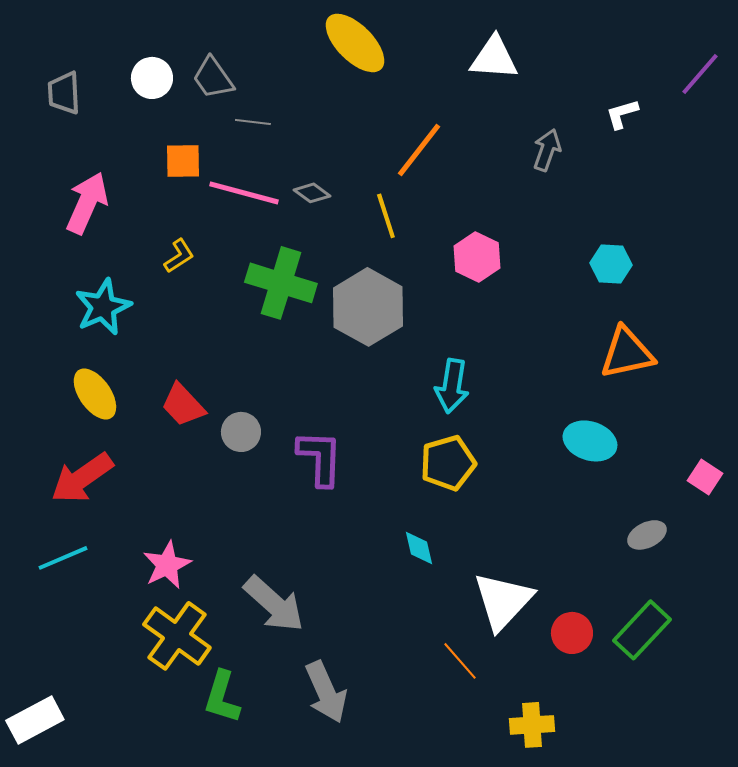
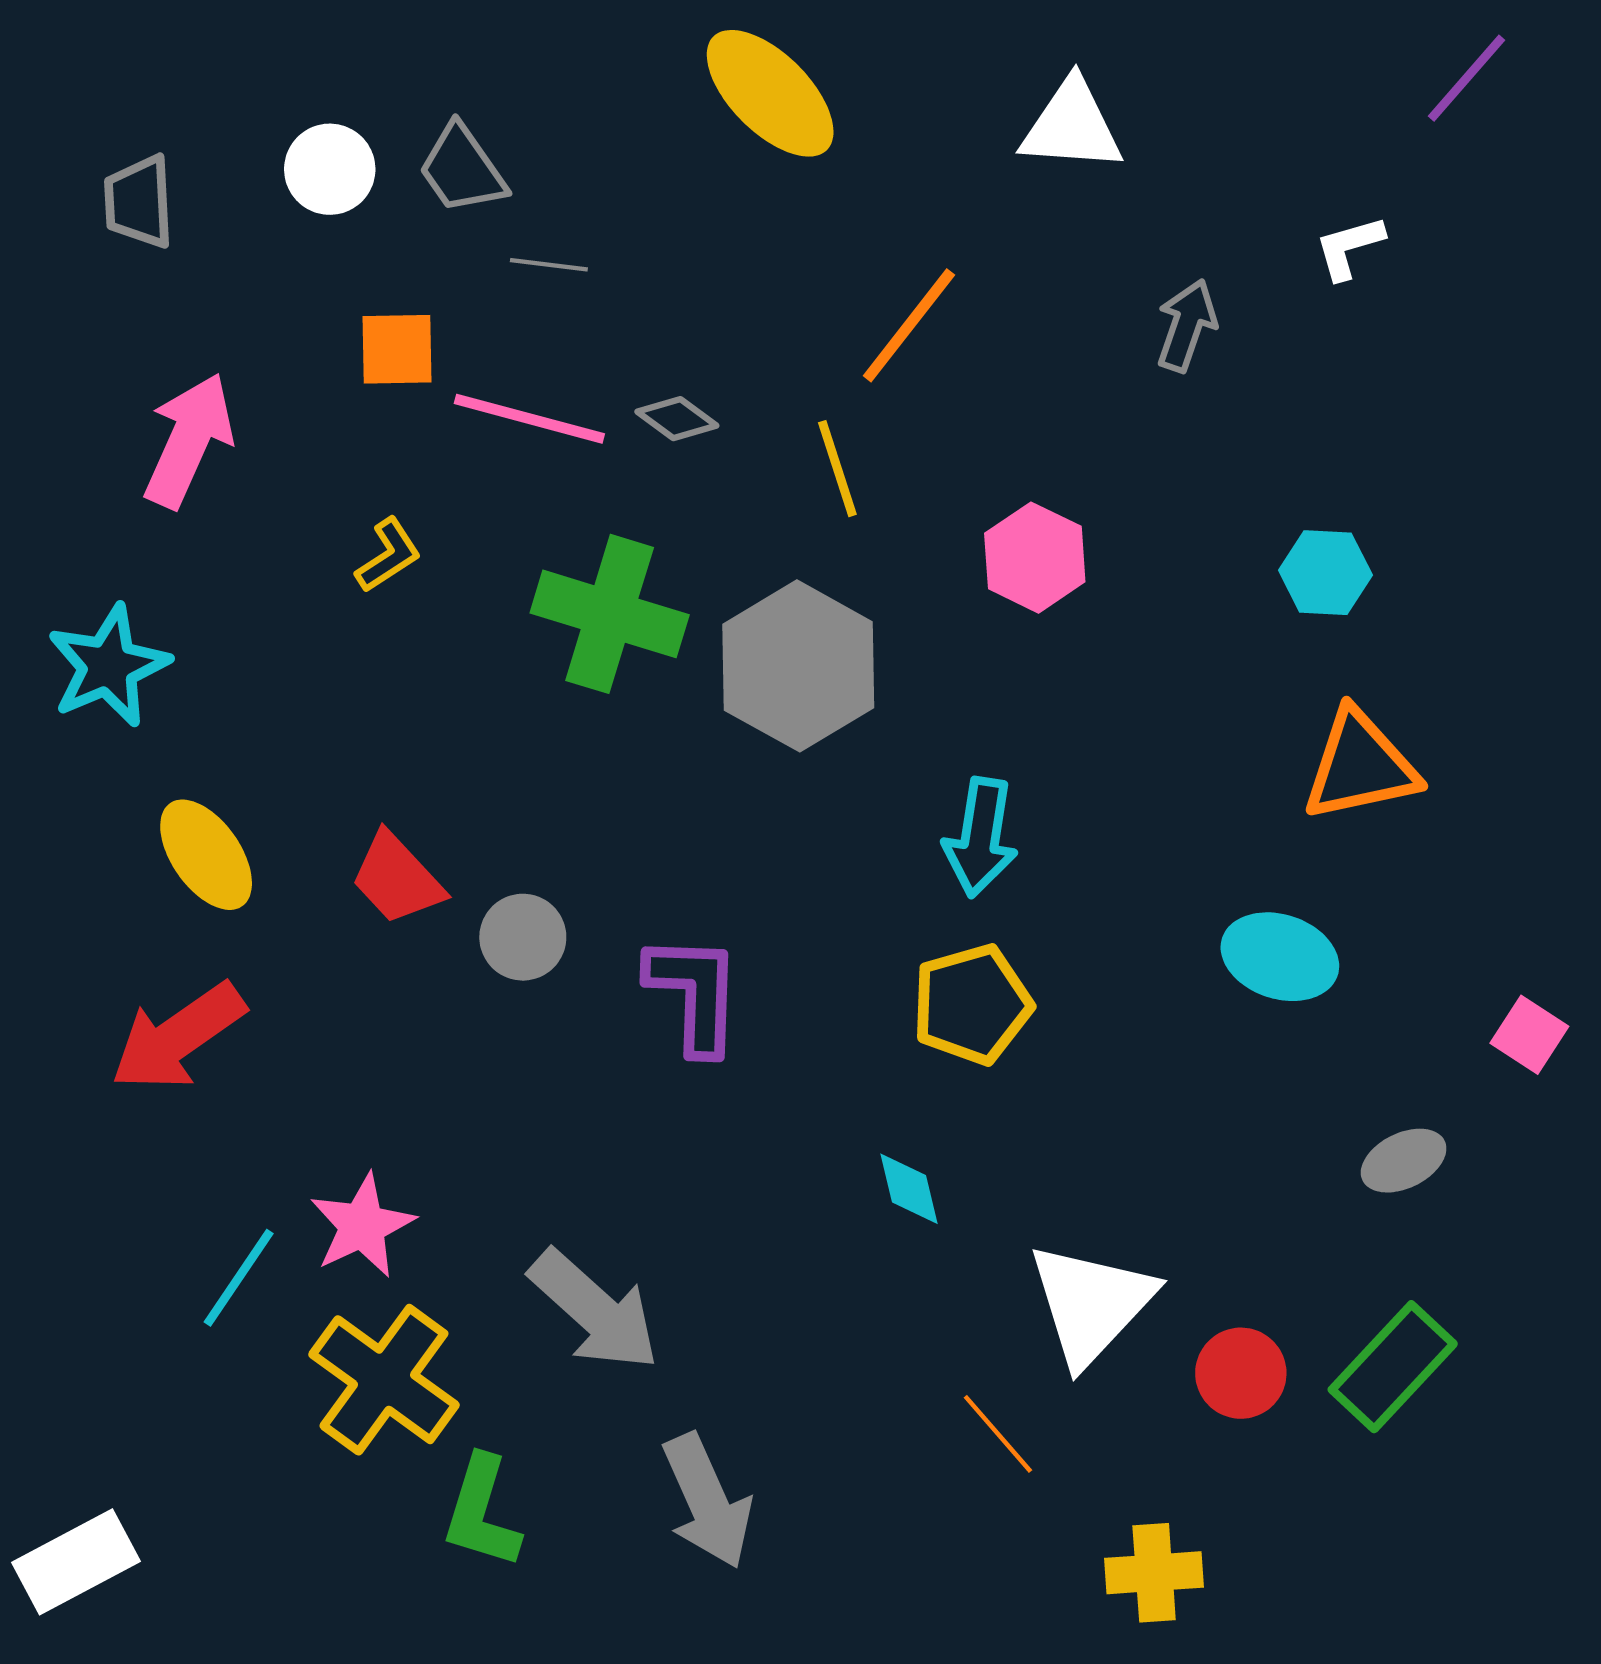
purple line: (700, 74) -> (1466, 78), moved
cyan star: (103, 307) -> (108, 666), moved
cyan line: (63, 558) -> (239, 1278), moved, turned -33

